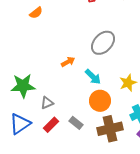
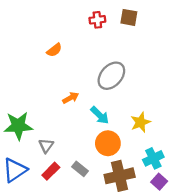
orange semicircle: (36, 13) -> (54, 50), moved
gray triangle: (47, 103) -> (46, 146), turned -32

